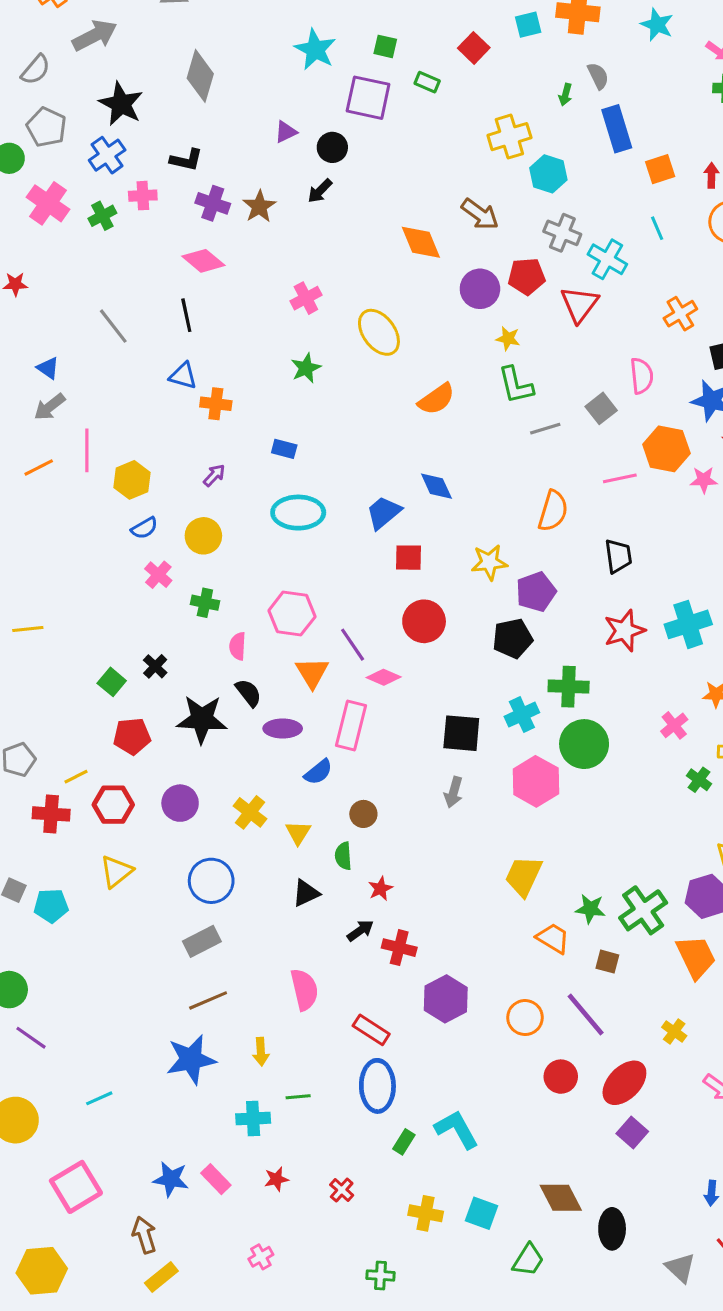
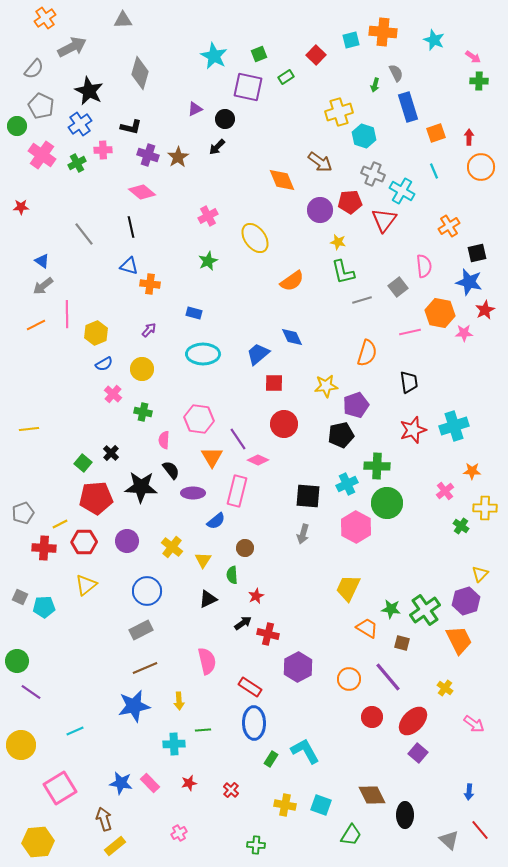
green square: (385, 46) -> (259, 54), turned -35
green rectangle: (427, 82) -> (286, 77), turned -56
red pentagon: (132, 736) -> (96, 498), size x1.4

